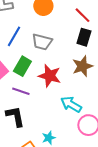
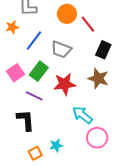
red line: (83, 15) -> (88, 24), moved
brown star: (82, 66) -> (98, 78), turned 30
red star: (50, 76) -> (65, 84), turned -30

